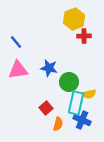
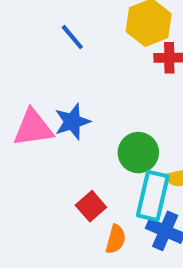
blue line: (16, 42) -> (72, 37), moved
blue star: (49, 68) -> (72, 122), moved, turned -30

